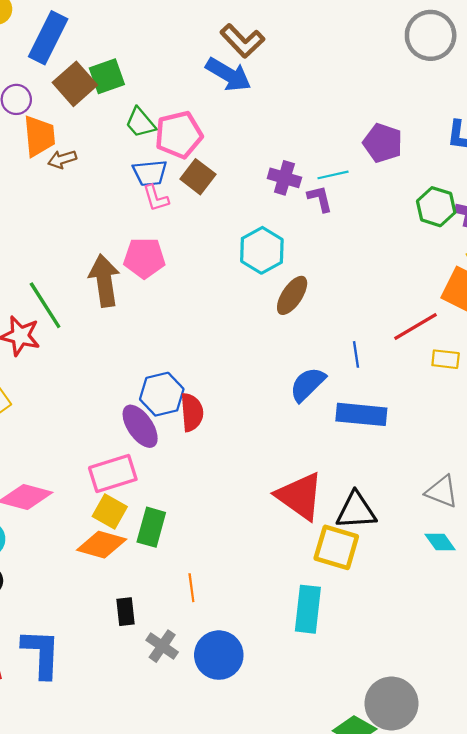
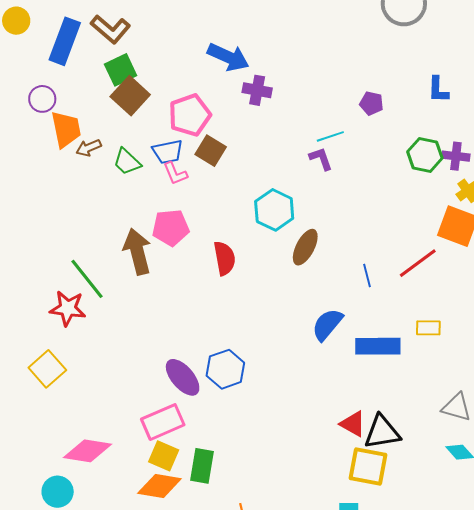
brown L-shape: (242, 41) -> (110, 29), moved
brown square: (75, 84) -> (130, 96), moved
green trapezoid: (140, 123) -> (127, 162), moved
purple pentagon: (383, 143) -> (371, 103), size x0.7
purple cross: (284, 178) -> (257, 90), moved
blue line: (356, 354) -> (367, 275), moved
yellow rectangle: (446, 359) -> (428, 328), moved
blue hexagon: (162, 394) -> (225, 369), moved
red semicircle: (192, 412) -> (224, 258), moved
red triangle: (300, 496) -> (353, 424), moved, size x0.6

